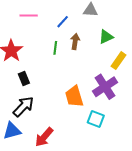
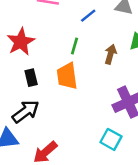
brown arrow: (75, 41) -> (111, 54), moved
orange trapezoid: (74, 96) -> (67, 76), moved

